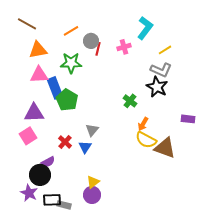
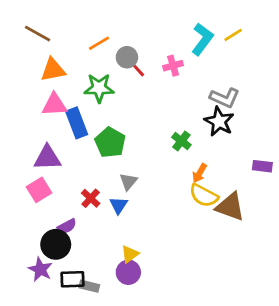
red line: (98, 49) -> (137, 68), turned -56
yellow line: (165, 50) -> (233, 35), moved
green pentagon: (67, 100) -> (110, 142), moved

